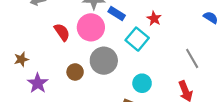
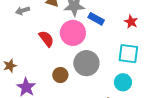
cyan square: (137, 39) -> (128, 54), moved, turned -30

